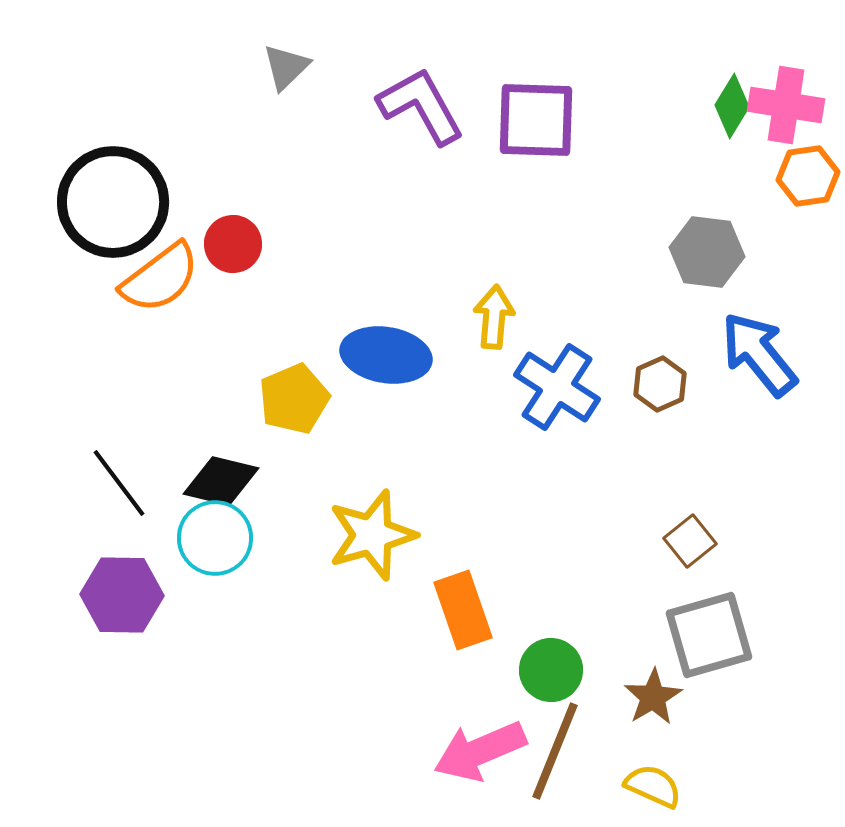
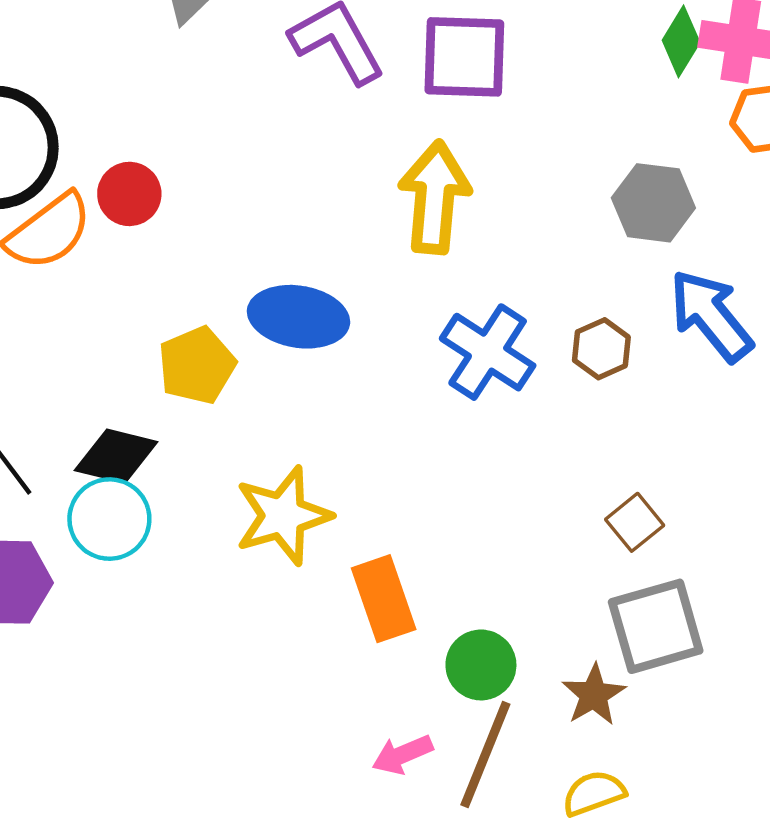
yellow arrow: (494, 317) -> (434, 197), moved, size x1.6
pink arrow: (480, 751) -> (402, 755), size x0.6
yellow semicircle: (653, 786) -> (594, 793), turned -44

